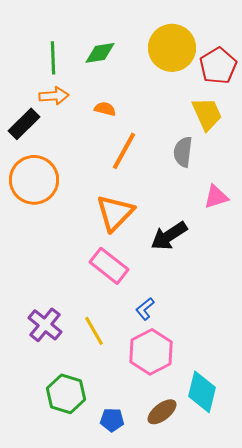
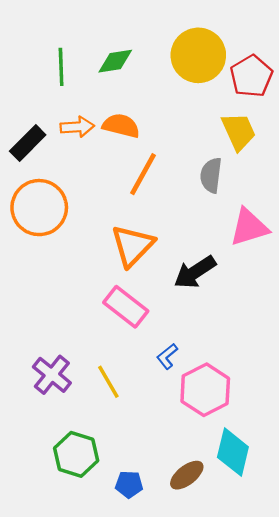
orange arrow: (54, 96) -> (77, 127), moved
orange semicircle: (105, 109) -> (121, 126), size x1.5
pink triangle: (216, 197) -> (249, 227), size x1.4
pink hexagon: (151, 352) -> (205, 390), moved

